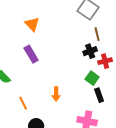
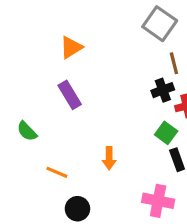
orange triangle: (32, 24) -> (71, 47), turned 42
orange line: (23, 103) -> (57, 172), turned -40

